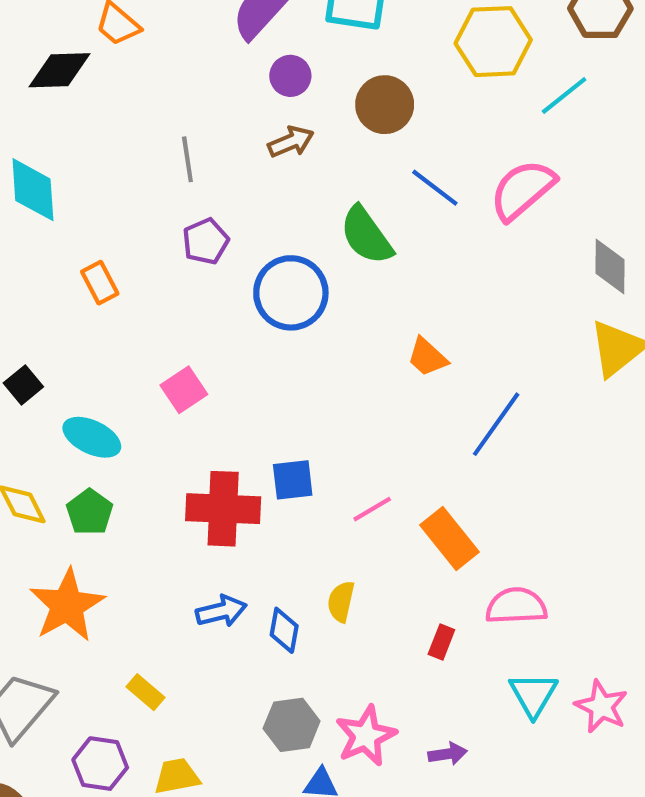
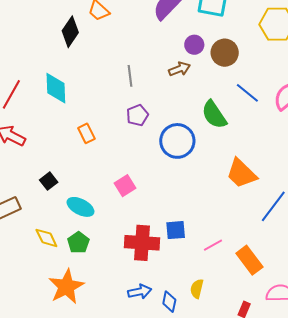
black diamond: (60, 70) -> (70, 32), turned -56
purple circle: (290, 76) -> (194, 45), moved
orange trapezoid: (427, 357) -> (241, 173), size x1.6

